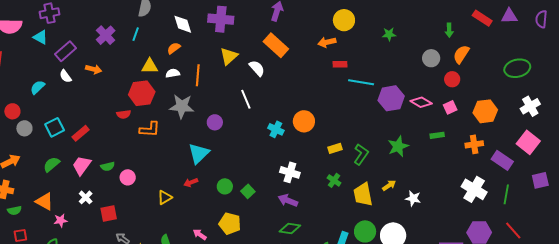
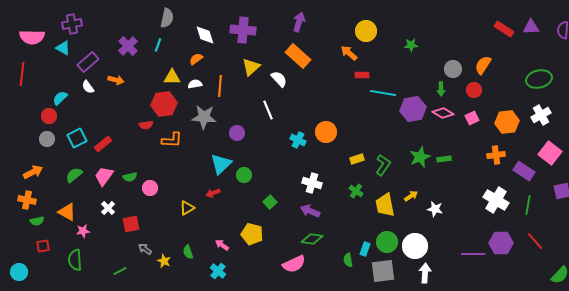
green arrow: (449, 30) -> (441, 89), moved
orange arrow: (327, 42) -> (349, 53), turned 54
white cross: (530, 106) -> (541, 115), moved
red circle: (12, 111) -> (49, 116), moved
green rectangle: (437, 135) -> (444, 159), moved
green circle: (225, 186) -> (244, 175), moved

